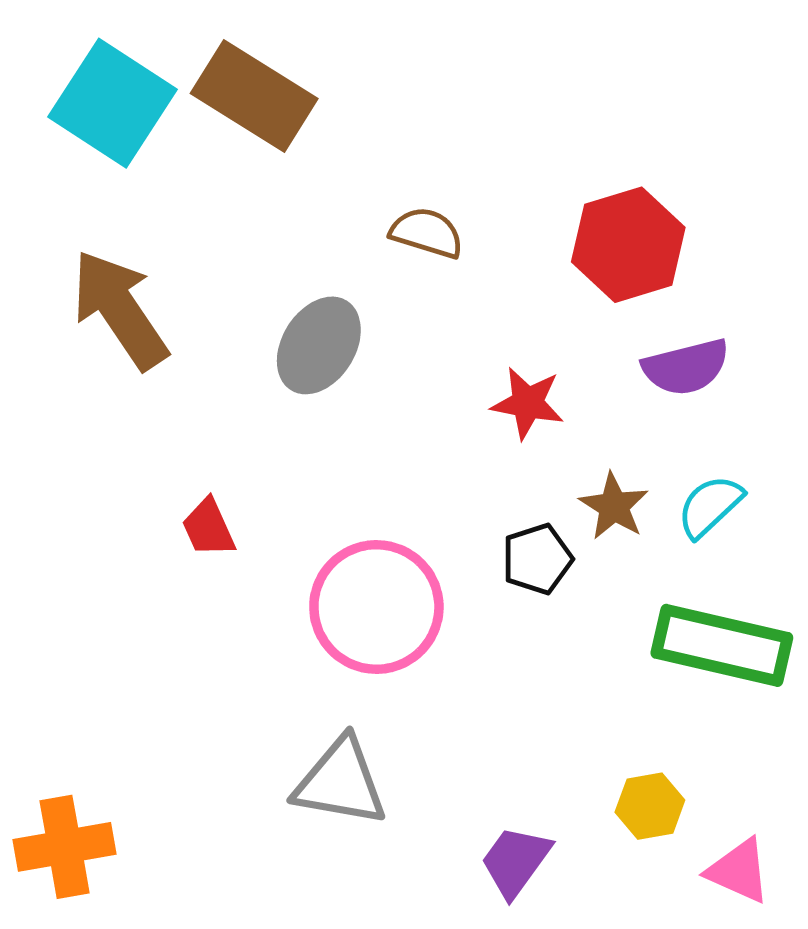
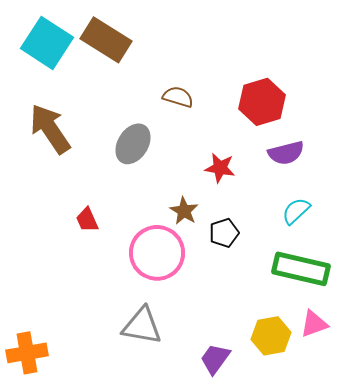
brown star: (614, 506) -> (184, 211), moved
yellow hexagon: (650, 806) -> (271, 336), size x1.4
pink triangle: (739, 871) -> (314, 324), moved, turned -44

